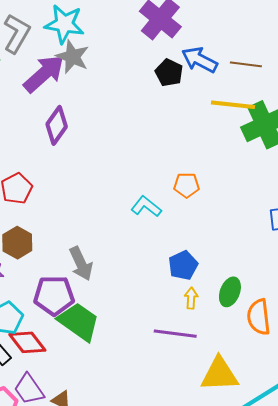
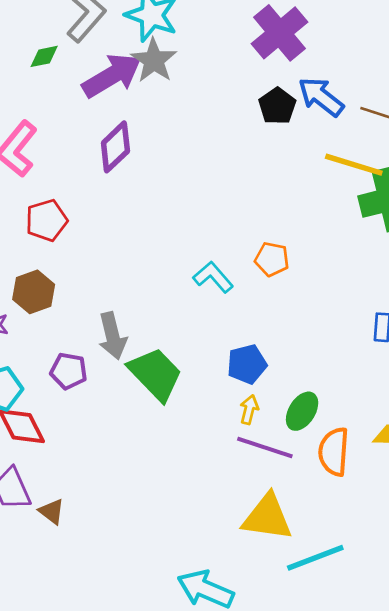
purple pentagon: (54, 295) -> (69, 371), size x0.7
green trapezoid: (79, 322) -> (155, 374), moved
purple line: (175, 334) -> (265, 447), moved

